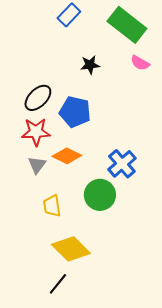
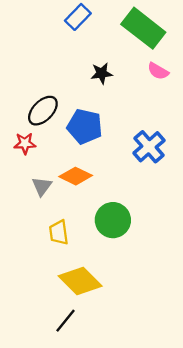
red star: (36, 132) -> (25, 143), moved, size x0.7
blue cross: (122, 164) -> (149, 147), moved

